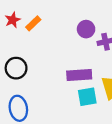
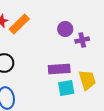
orange rectangle: (33, 23) -> (19, 24), size x1.5

